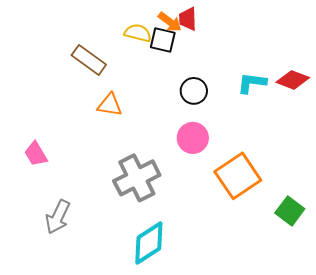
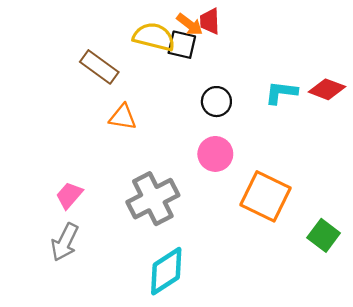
yellow semicircle: (138, 33) -> (154, 37), size x1.4
pink trapezoid: (36, 154) -> (69, 195), moved, turned 72
orange square: (238, 176) -> (266, 196), turned -30

